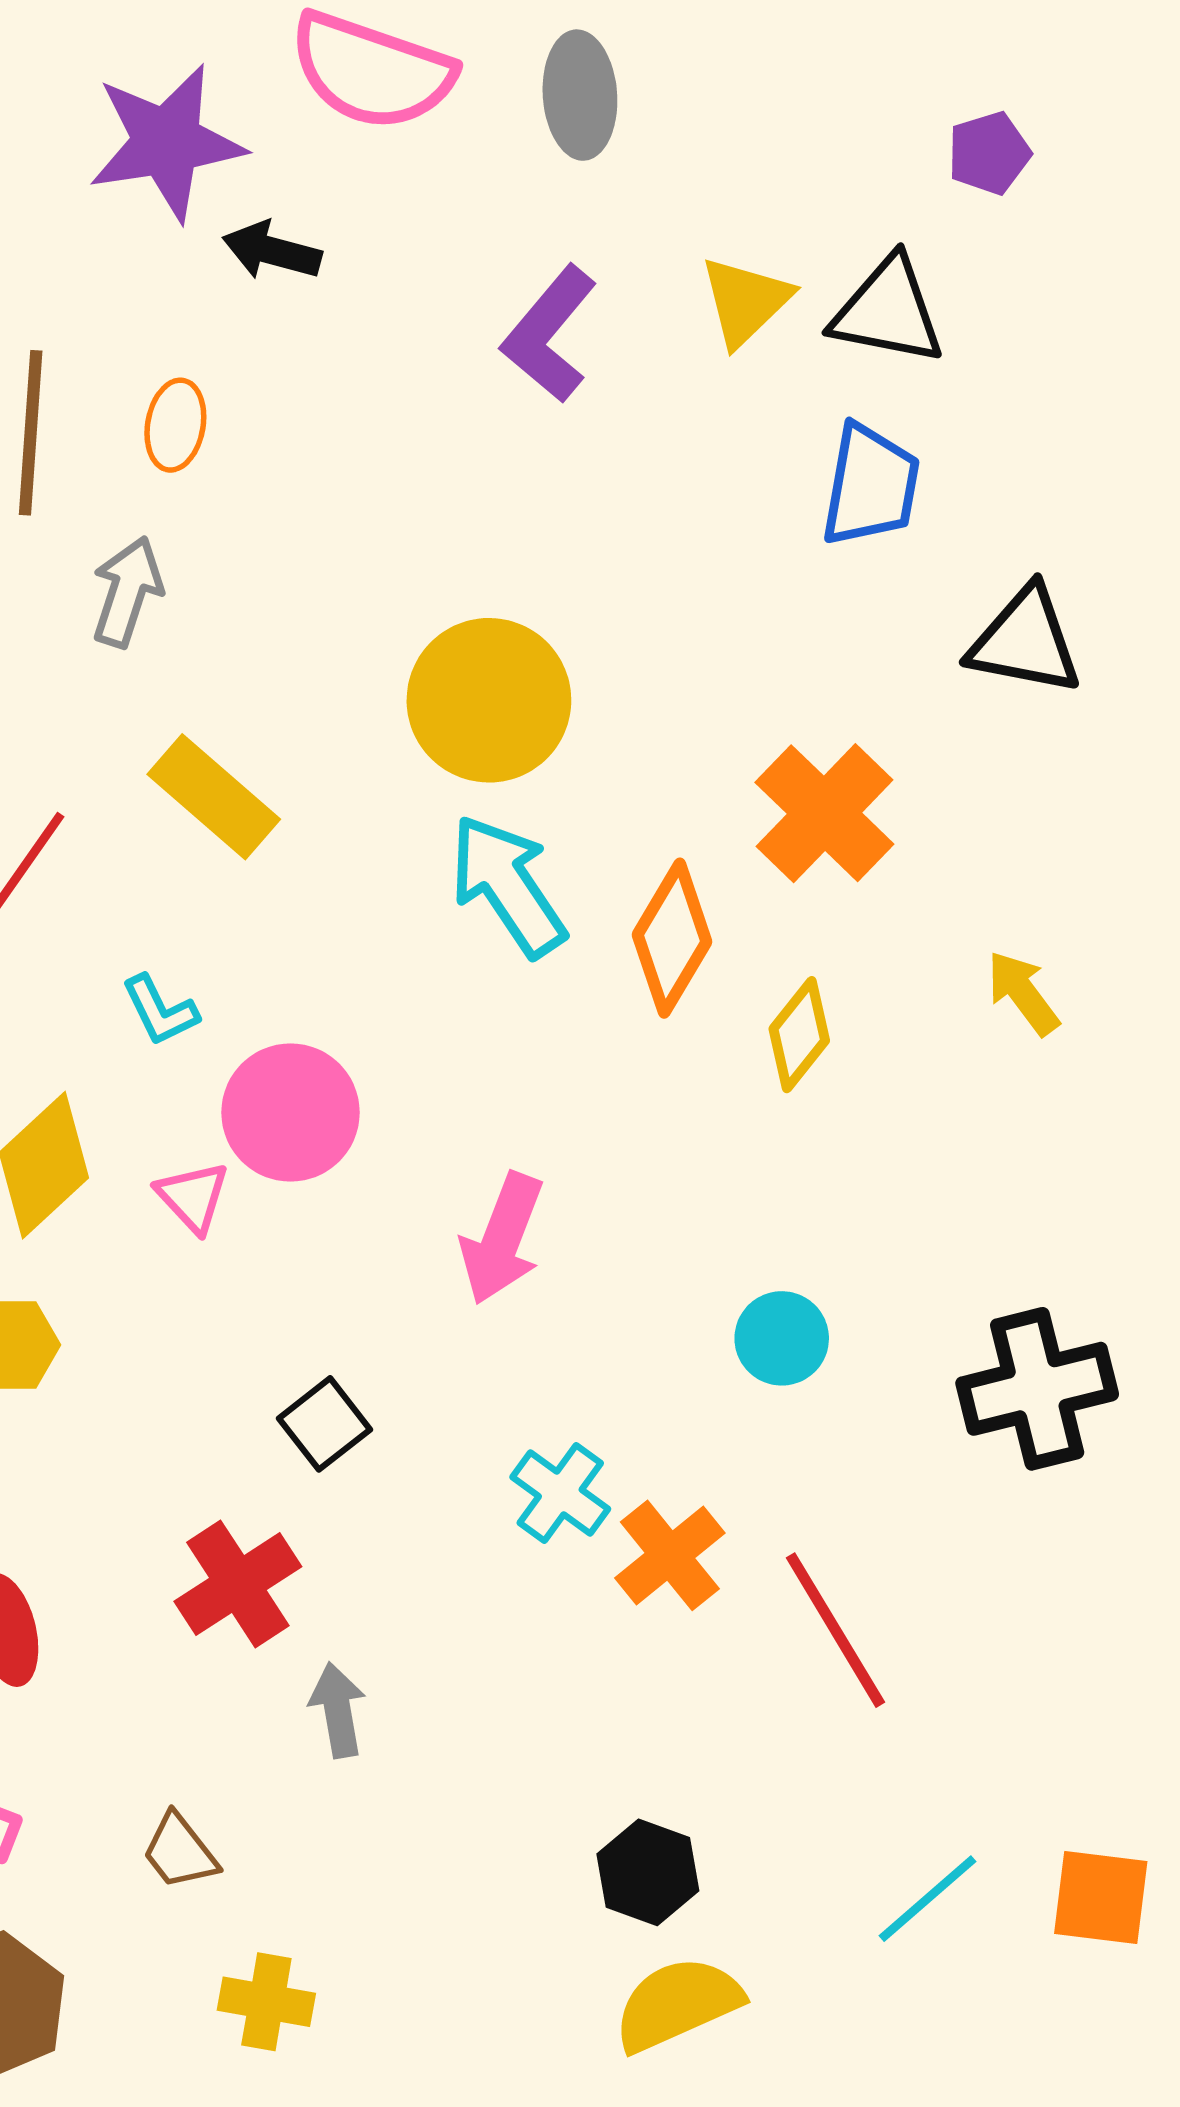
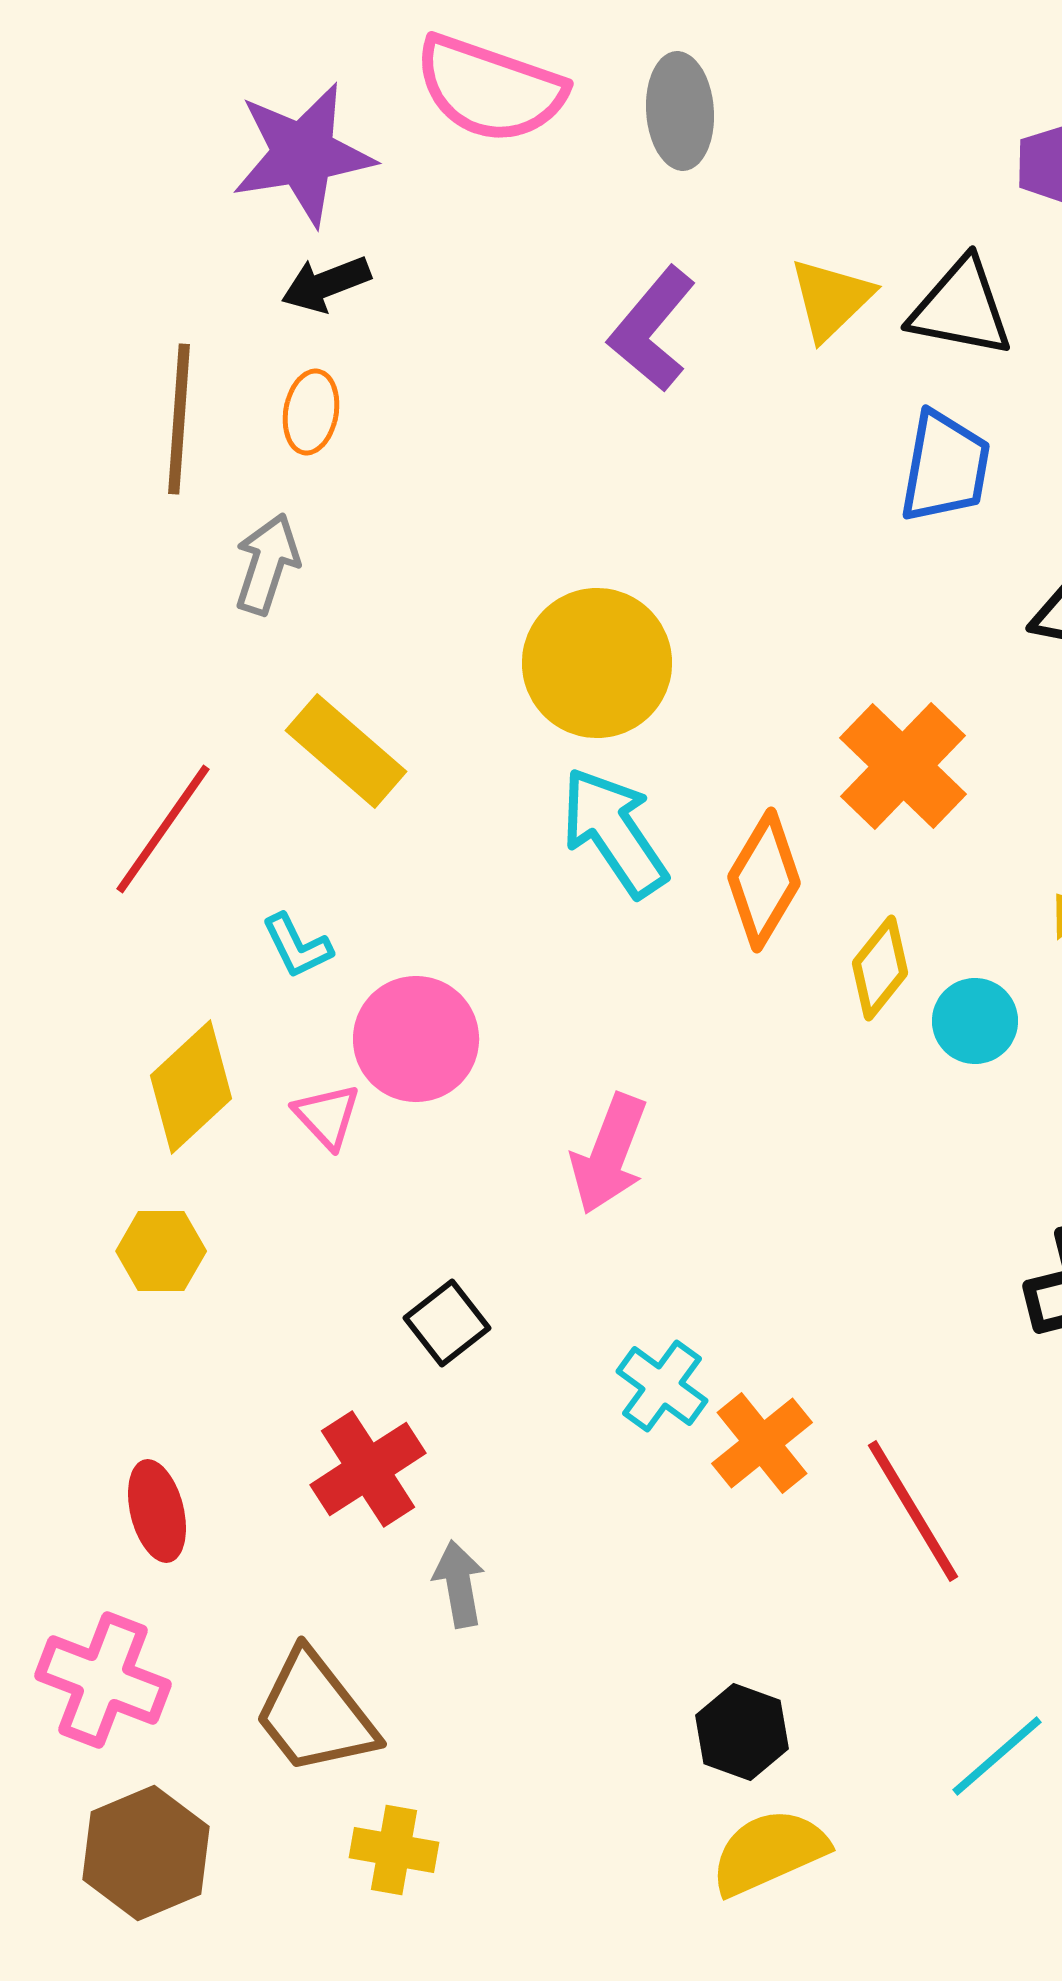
black arrow: (272, 251) -> (326, 284), moved, turned -36
cyan circle: (782, 1338) -> (975, 1021), moved
brown trapezoid: (180, 1851) -> (315, 1713), size x1.8

